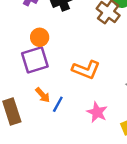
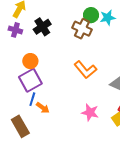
orange L-shape: (86, 70) -> (85, 70), moved, turned 40
blue line: (58, 104) -> (32, 99), moved

